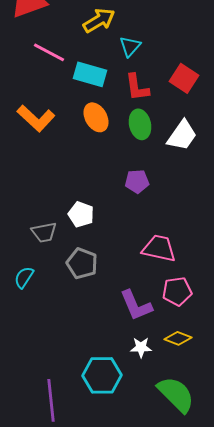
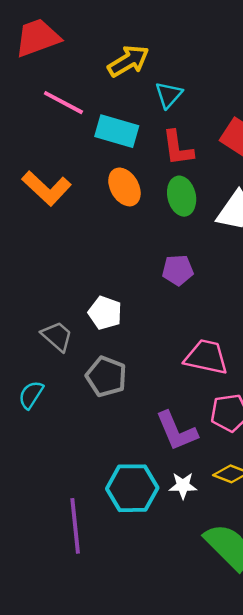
gray trapezoid: (44, 232) -> (57, 336), turned -128
cyan hexagon: (102, 375) -> (132, 488), moved
purple line: (51, 400) -> (75, 526), moved

